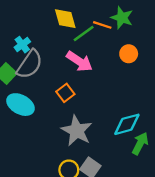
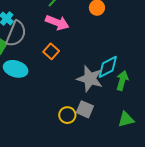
gray star: (77, 131) -> (90, 79), moved

